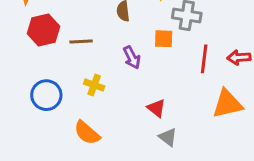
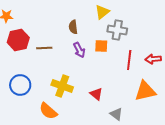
purple arrow: (132, 57) -> (79, 50), moved
yellow cross: (94, 85) -> (62, 86), moved, size x1.5
gray triangle: (168, 137) -> (116, 114), moved

